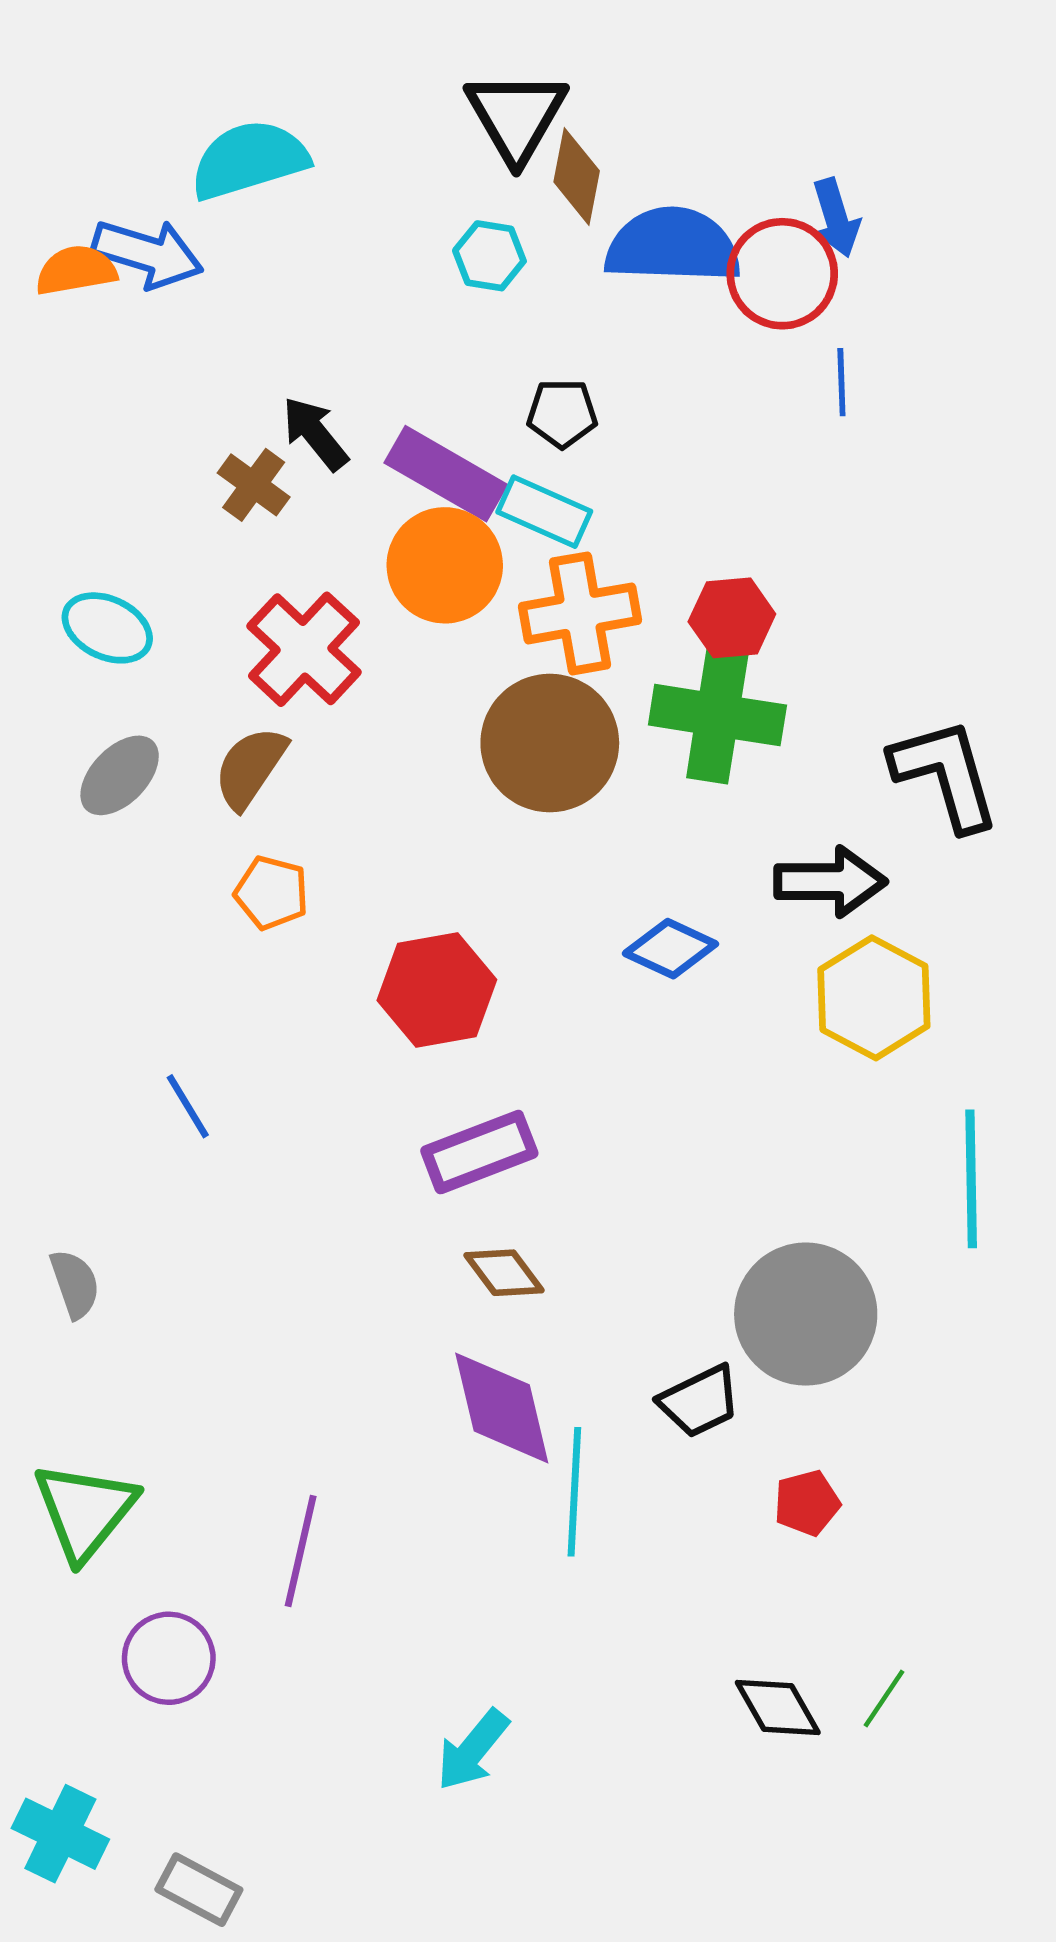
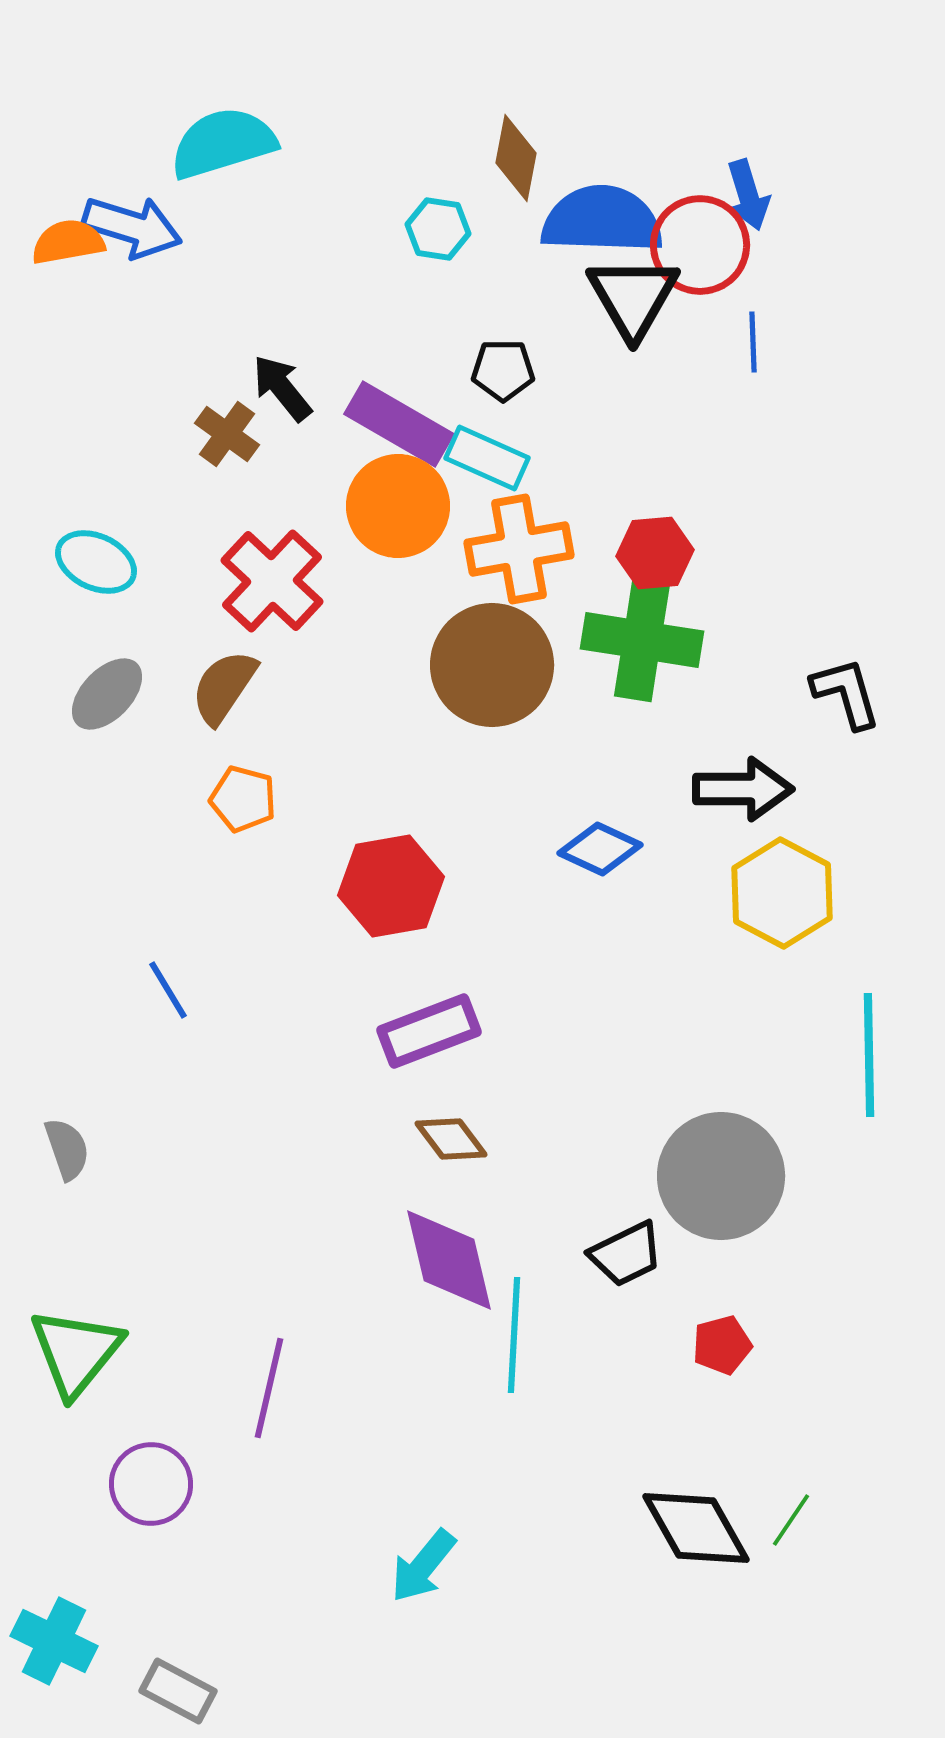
black triangle: (516, 116) -> (633, 297), moved
black L-shape: (945, 774) -> (846, 693), size x0.7
black diamond: (778, 1707) -> (696, 1528), size x1.4

